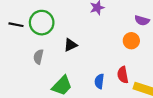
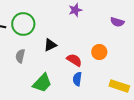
orange circle: (131, 41) -> (99, 52), moved
red semicircle: (123, 75) -> (74, 60), moved, turned 133

